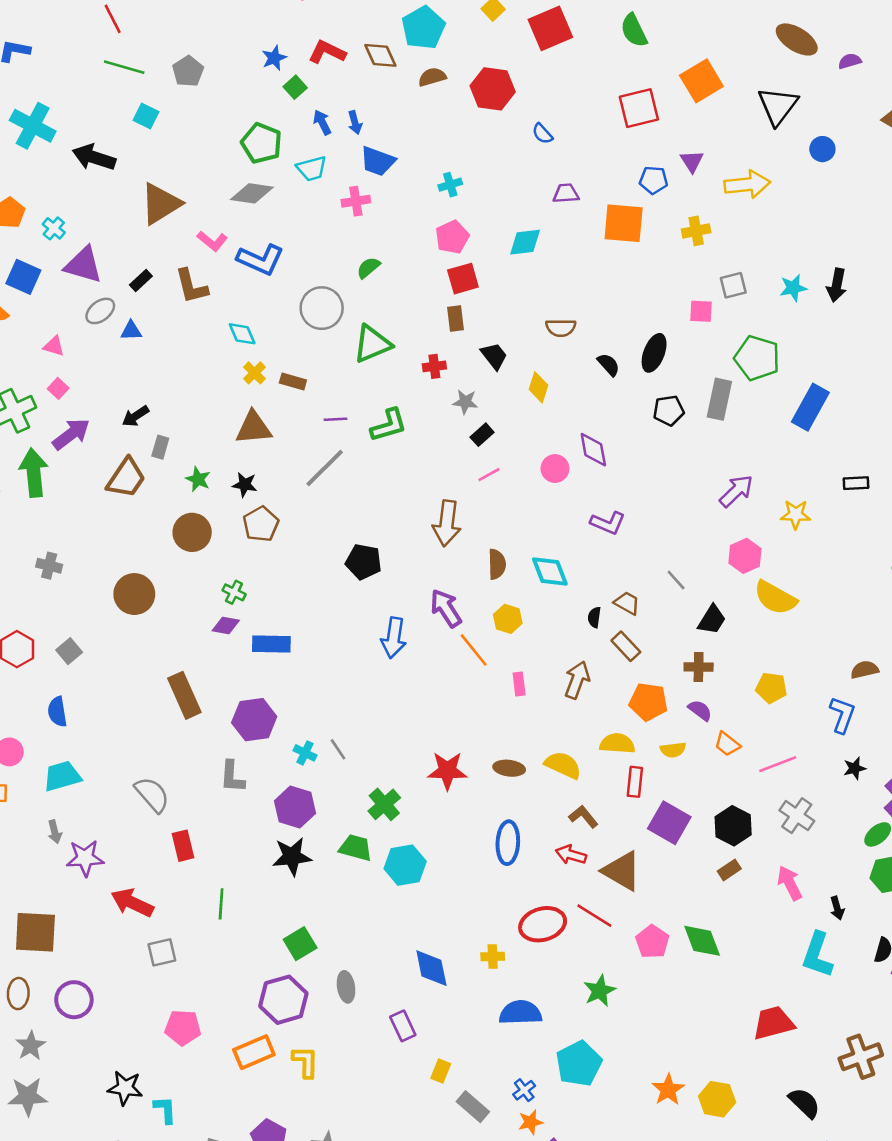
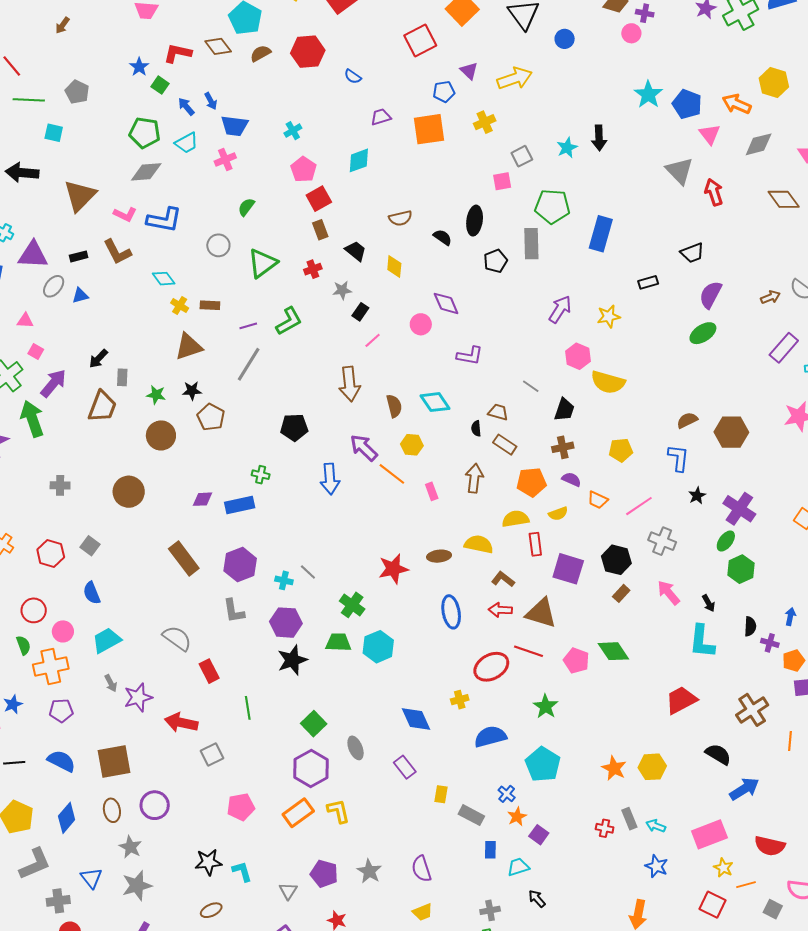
black rectangle: (141, 281) -> (79, 256), turned 42
gray circle: (322, 308) -> (218, 245), size x0.7
green cross: (234, 592) -> (261, 475), moved

